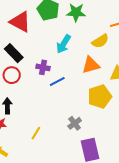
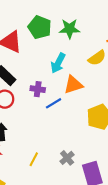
orange triangle: (91, 65) -> (73, 85), moved
gray cross: (75, 123) -> (67, 158), moved

